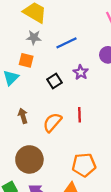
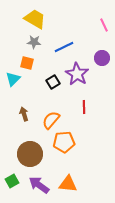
purple star: (81, 72) -> (77, 74), size x1.6
red line: (80, 115) -> (84, 107), moved
orange pentagon: (84, 165) -> (64, 142), moved

